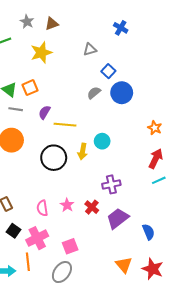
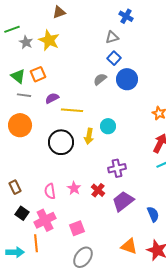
gray star: (27, 22) -> (26, 42), moved
gray triangle: (90, 49) -> (112, 37), moved
yellow star: (41, 53) -> (49, 40), turned -30
purple semicircle: (44, 112) -> (52, 98), turned 32
orange triangle: (124, 265) -> (129, 246), turned -30
gray ellipse: (62, 272) -> (83, 257), moved

